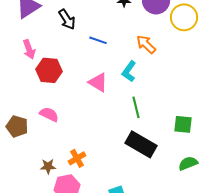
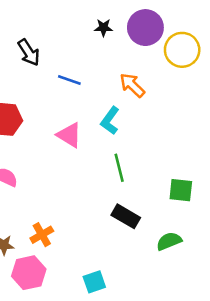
black rectangle: (141, 144) -> (126, 216), size x0.7
green semicircle: (188, 163) -> (169, 241), moved

